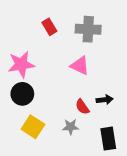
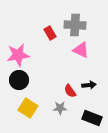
red rectangle: (49, 27) -> (50, 33), moved
pink triangle: (80, 66) -> (81, 50), moved
black rectangle: (108, 139) -> (92, 118), turned -60

